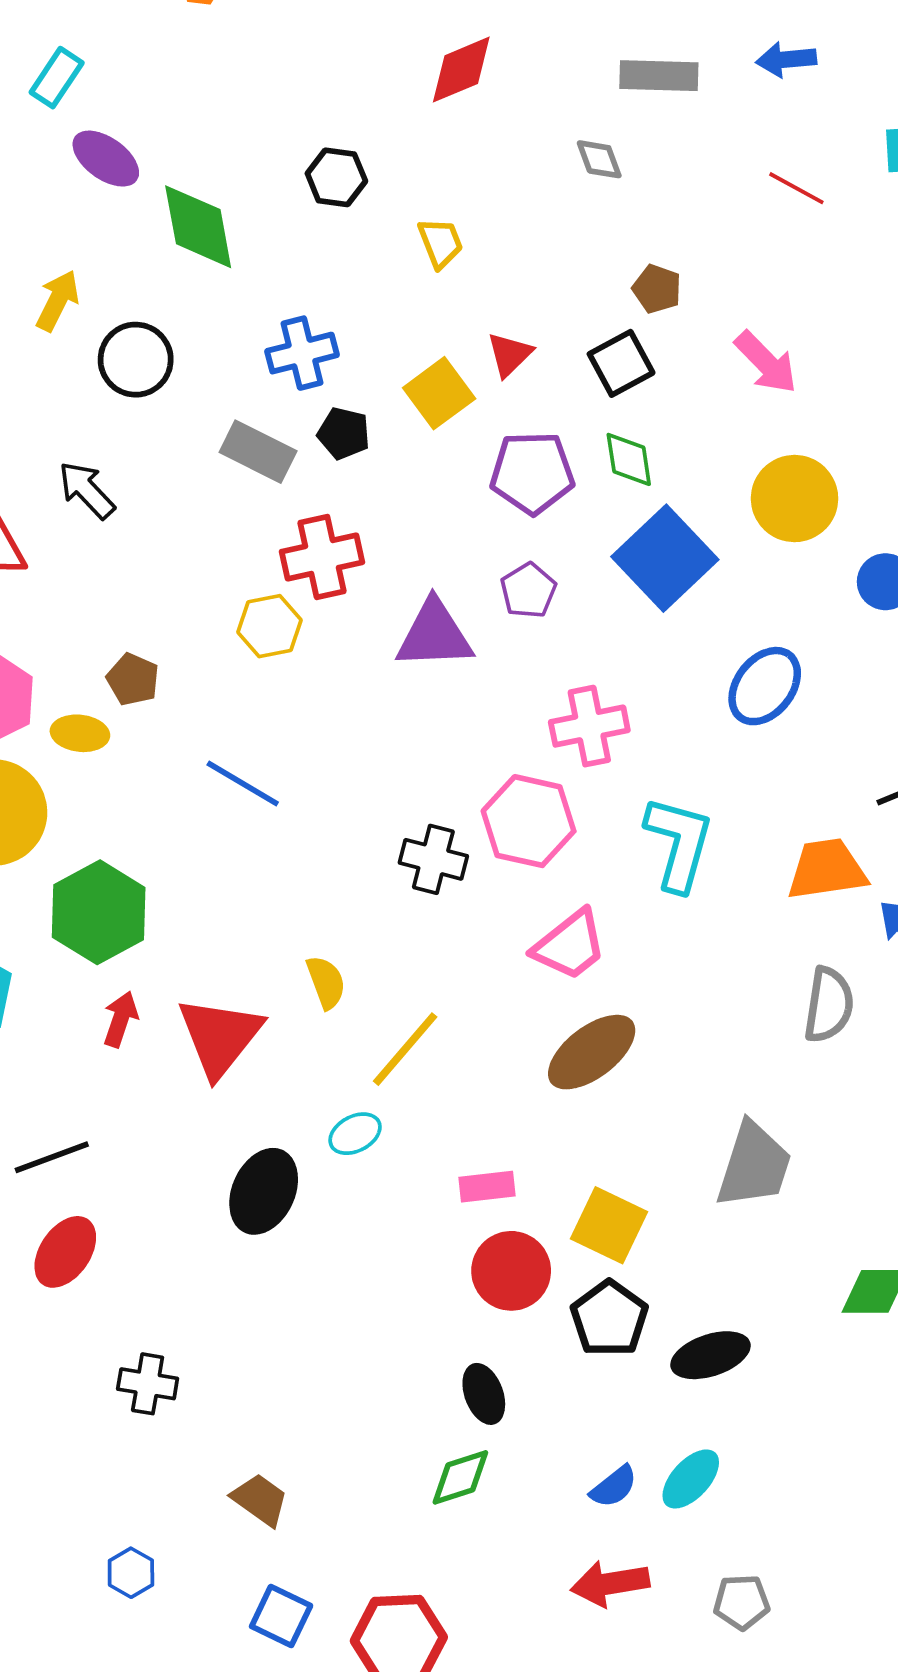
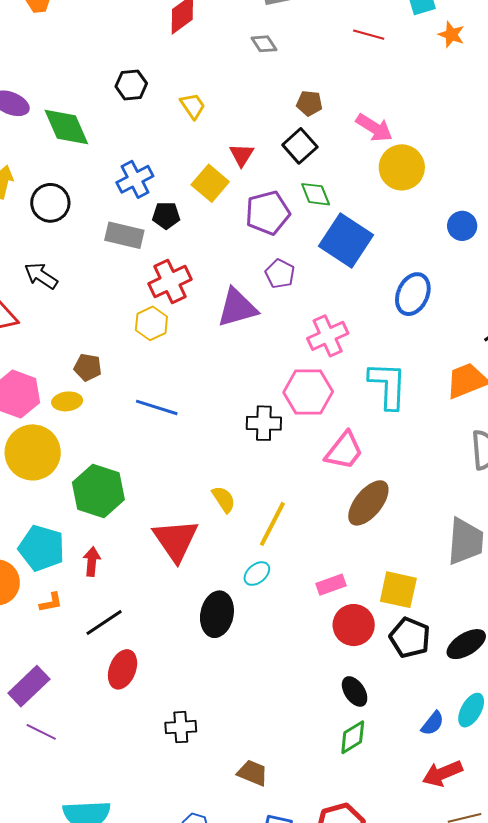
yellow circle: (795, 499) -> (402, 167), moved
red arrow: (120, 1019) -> (92, 562), moved

